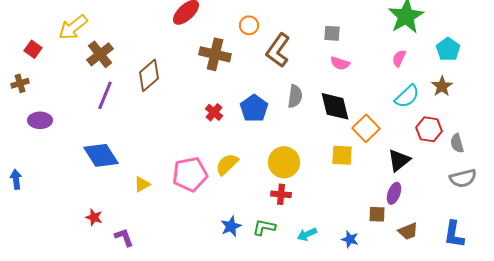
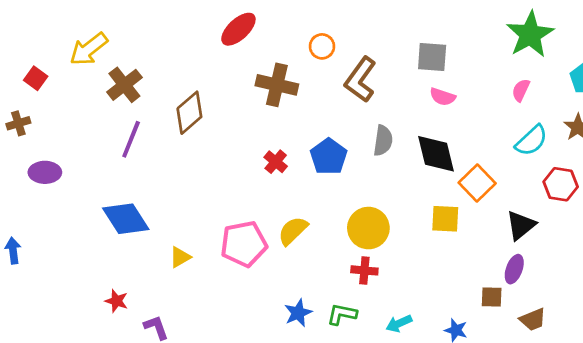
gray square: (332, 33) -> (432, 57), size x1.4

